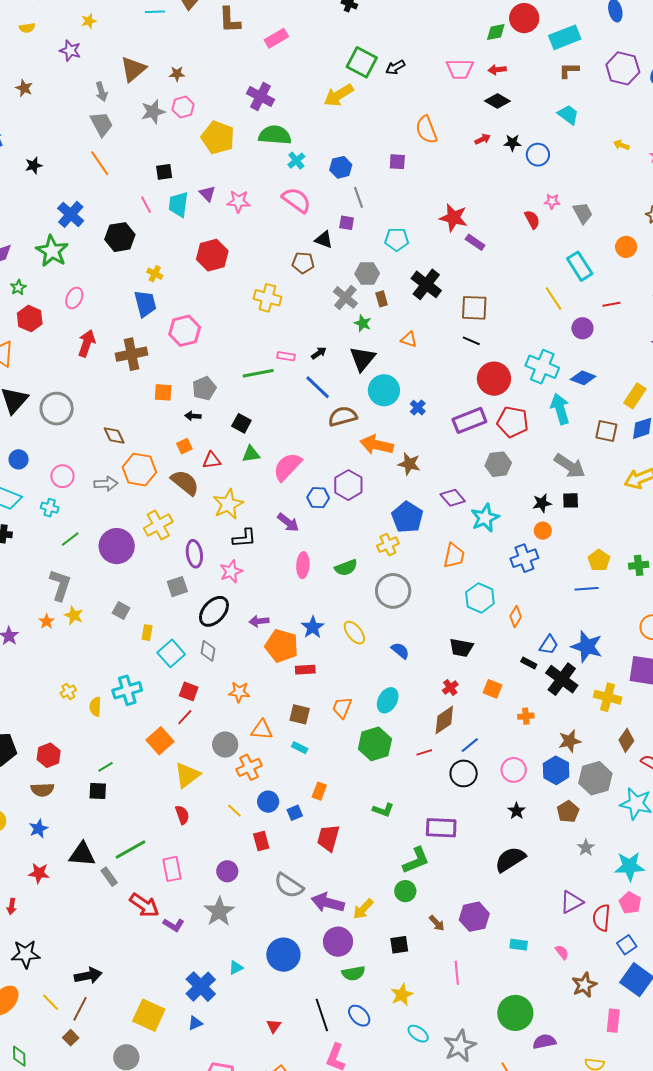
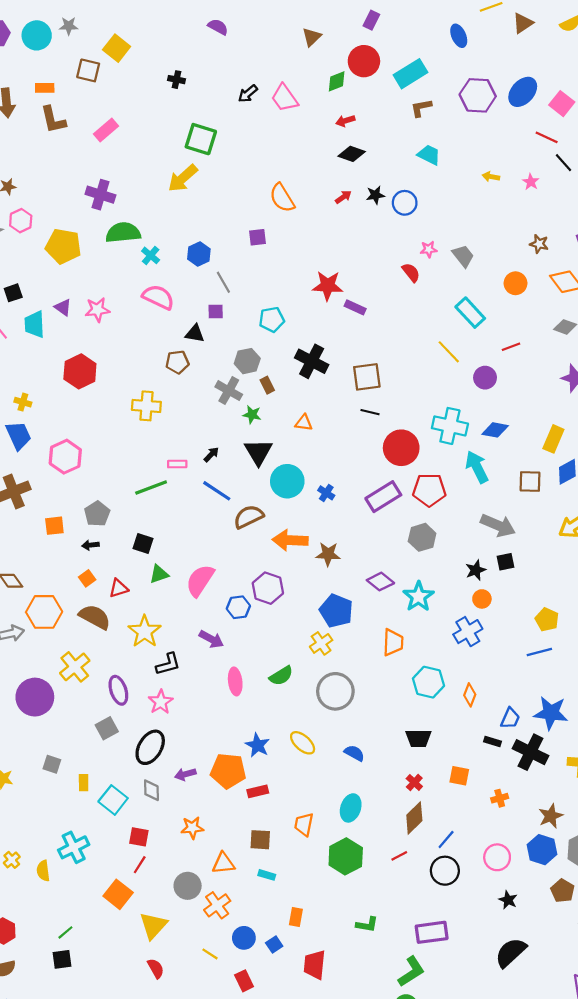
black arrow: (395, 67) -> (248, 94), moved
pink trapezoid: (460, 69) -> (284, 98), moved, turned 64
purple arrow: (259, 621) -> (185, 774), moved

